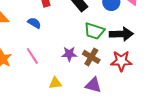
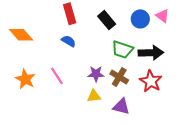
blue semicircle: (34, 23) -> (69, 41), moved
red star: (121, 61) -> (151, 81), turned 30
yellow triangle: (55, 83) -> (94, 96), moved

